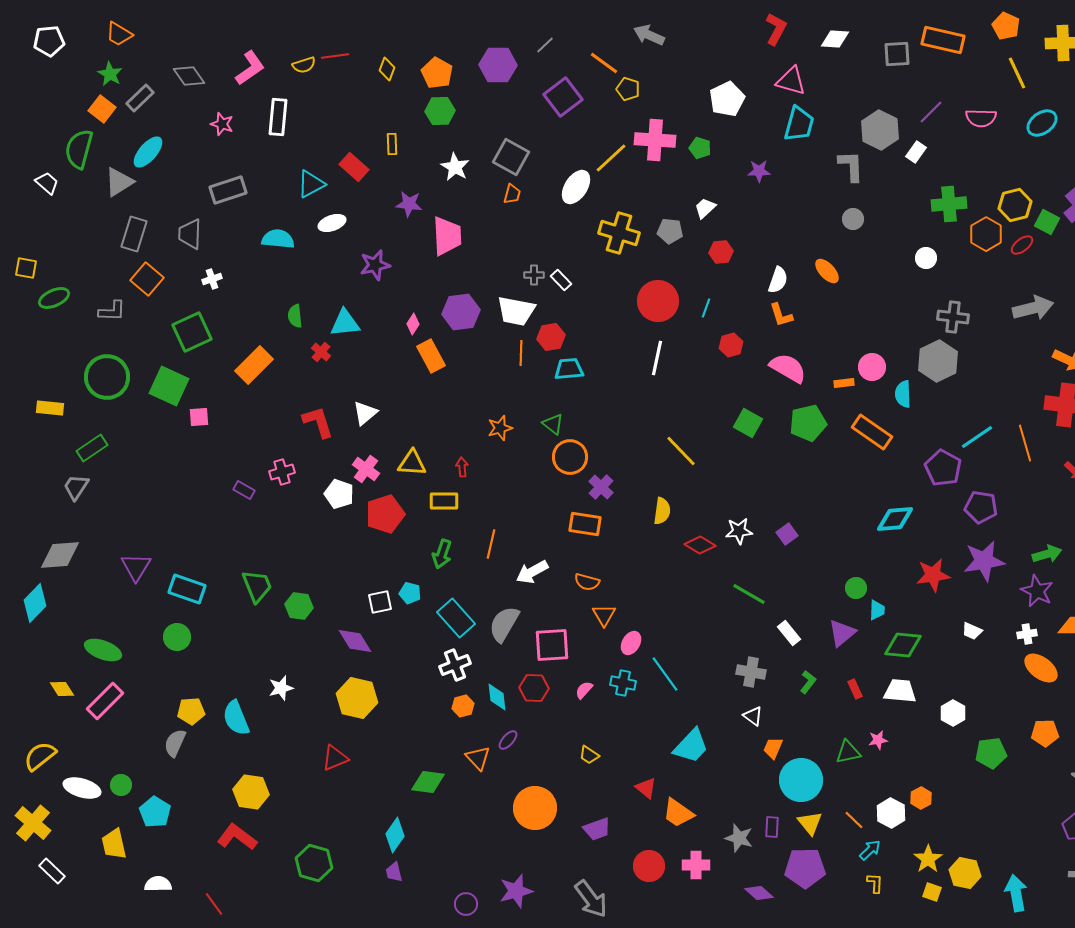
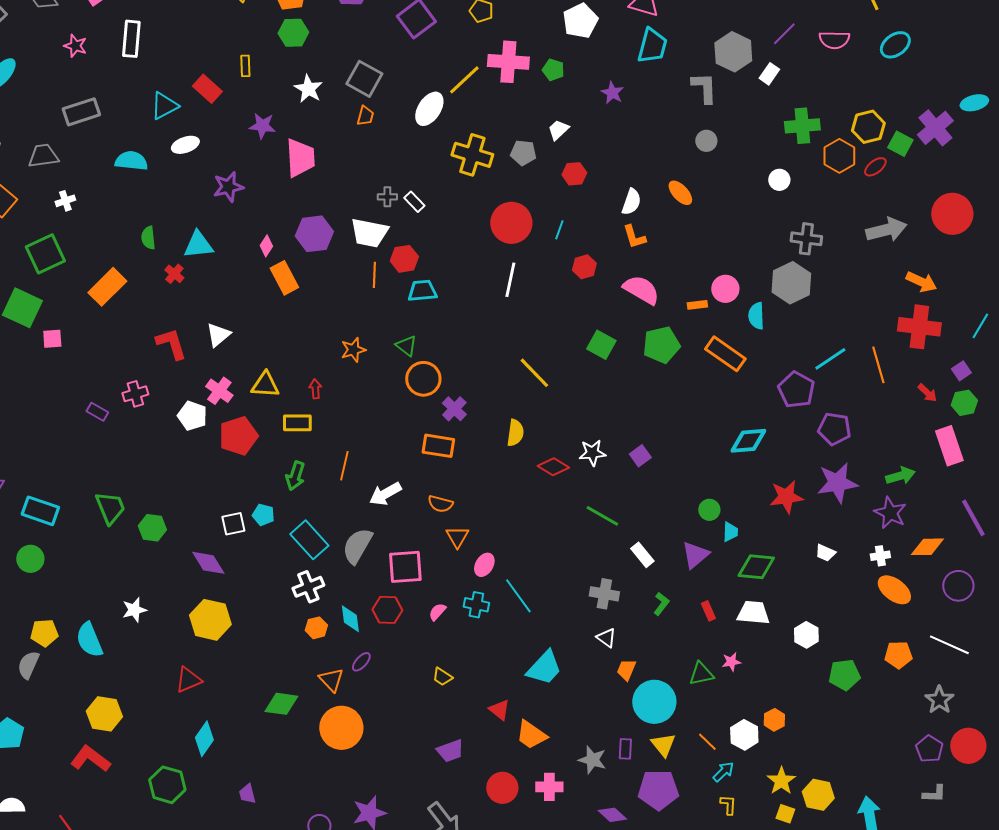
purple star: (759, 171) -> (612, 93), turned 30
gray trapezoid: (190, 234) -> (43, 156), turned 80
orange circle: (535, 808) -> (341, 728), moved
cyan diamond: (395, 835) -> (204, 739), moved

